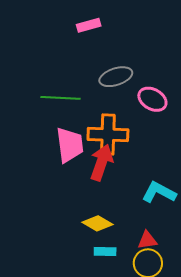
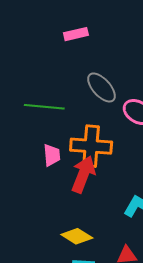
gray ellipse: (116, 77) -> (101, 88), turned 64
pink trapezoid: (70, 145) -> (52, 155), size x0.6

